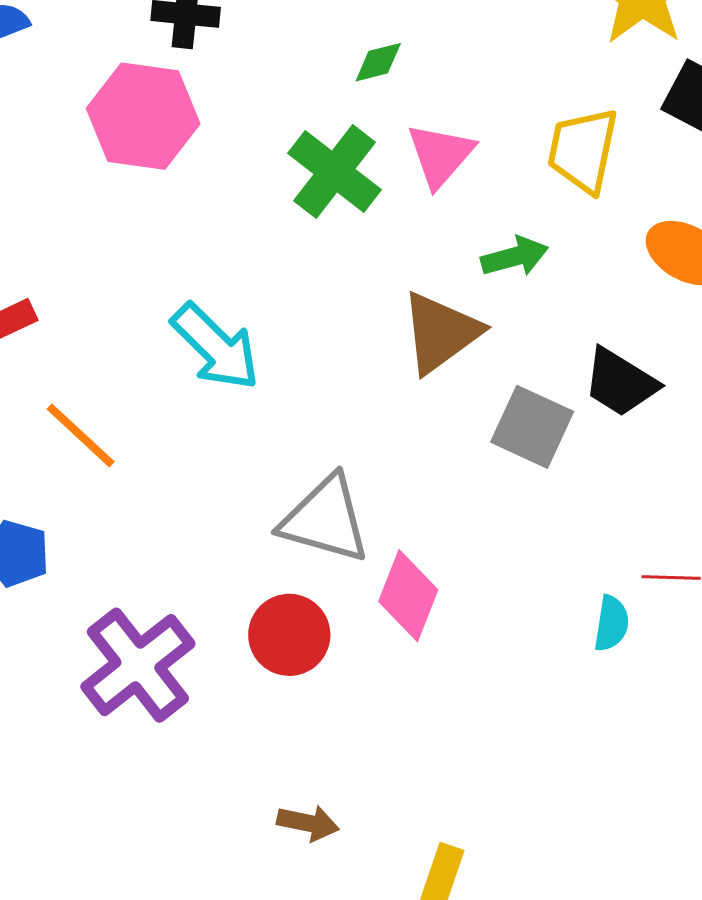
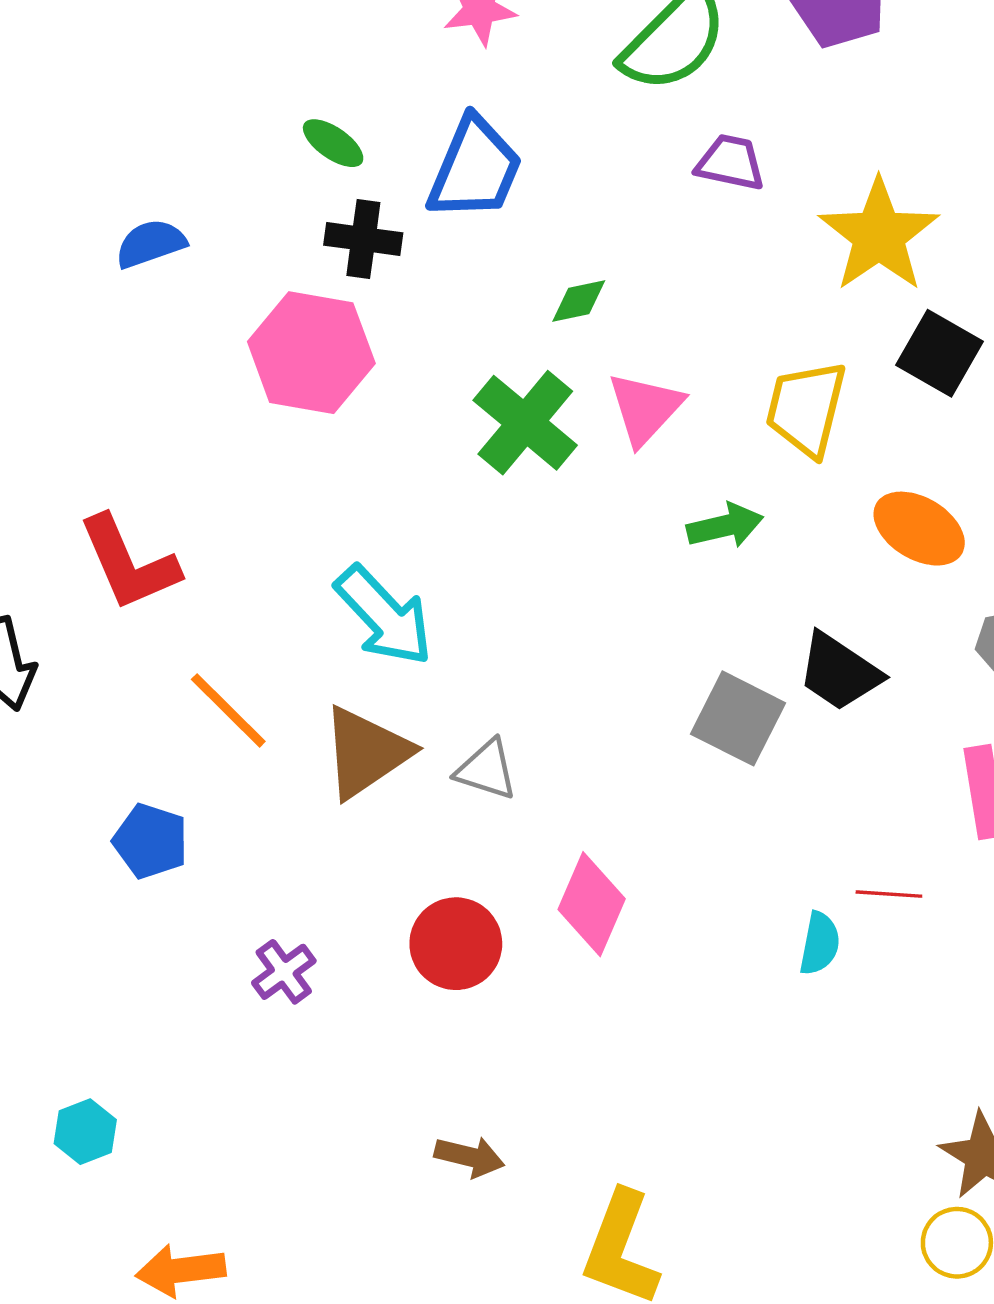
brown triangle: (441, 333) -> (366, 752), moved
gray triangle: (325, 519) -> (486, 770), moved, size x0.6
purple cross: (138, 665) -> (284, 972), size x0.5

